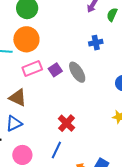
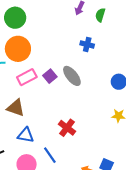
blue cross: (96, 43) -> (87, 44), turned 32
blue triangle: (14, 123) -> (26, 135), moved, turned 42
blue line: (56, 150) -> (50, 155), moved, turned -54

